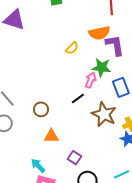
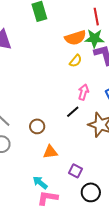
orange semicircle: (99, 33) -> (75, 38), moved
yellow semicircle: (72, 48) -> (76, 61), moved
green star: (102, 68) -> (94, 38), moved

